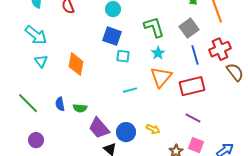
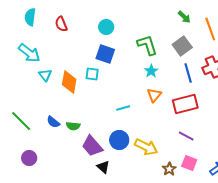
cyan square: (123, 56) -> (92, 74), moved
cyan triangle: (41, 61) -> (45, 75), moved
orange triangle: (161, 77) -> (154, 95), size x0.7
blue semicircle: (60, 104) -> (53, 122), turned -40
yellow arrow: (153, 129) -> (146, 147), size x1.6
blue circle: (126, 132) -> (119, 140), moved

